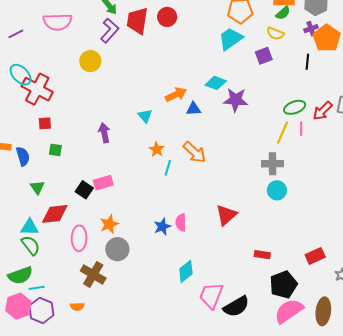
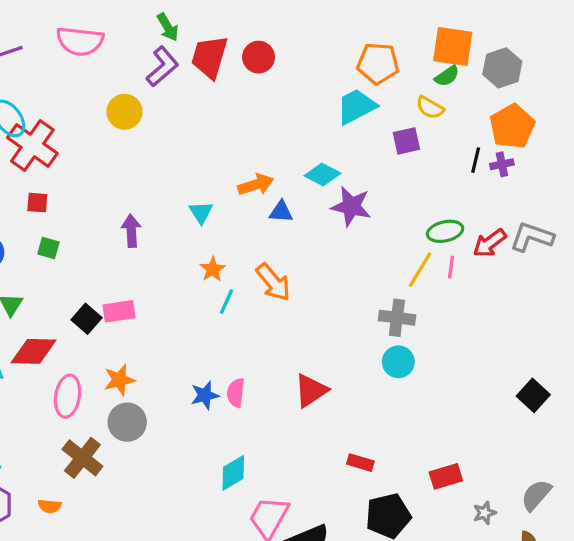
purple cross: (311, 29) -> (502, 164), moved

